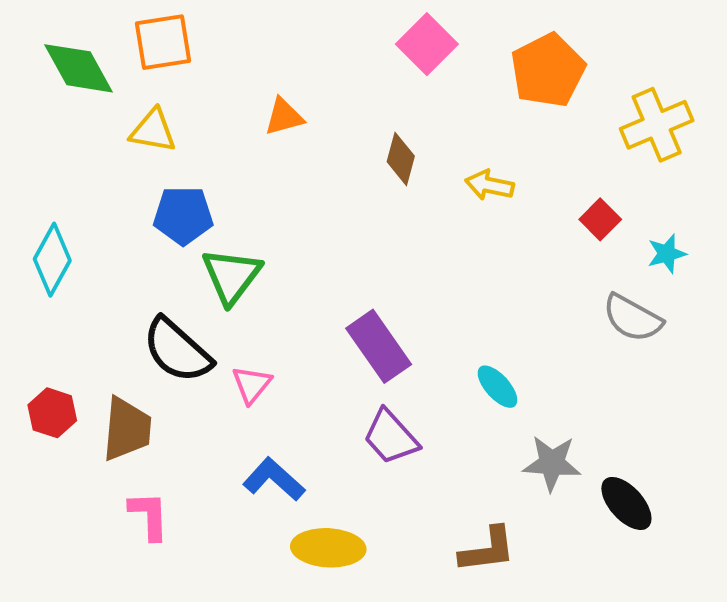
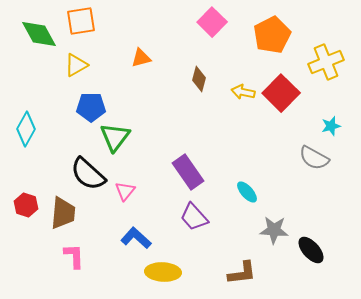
yellow triangle: (153, 131) -> (76, 65), turned -40
red square: (600, 219) -> (281, 93), moved, size x1.8

